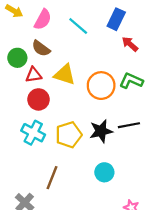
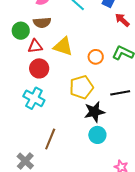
brown semicircle: (41, 48) -> (42, 23), turned -42
orange circle: (101, 86) -> (96, 57), size x0.6
black star: (101, 131) -> (94, 112), moved
yellow pentagon: (69, 135) -> (81, 87), moved

